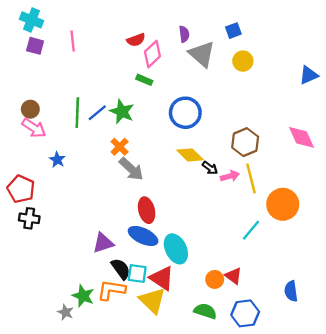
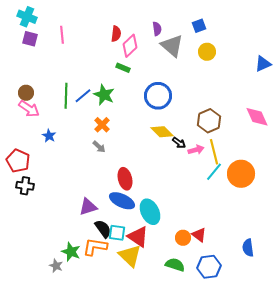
red semicircle: (136, 40) -> (116, 34), turned -63
gray arrow: (131, 169) -> (99, 147), moved, size x0.6
cyan line: (251, 230) -> (214, 172), moved

